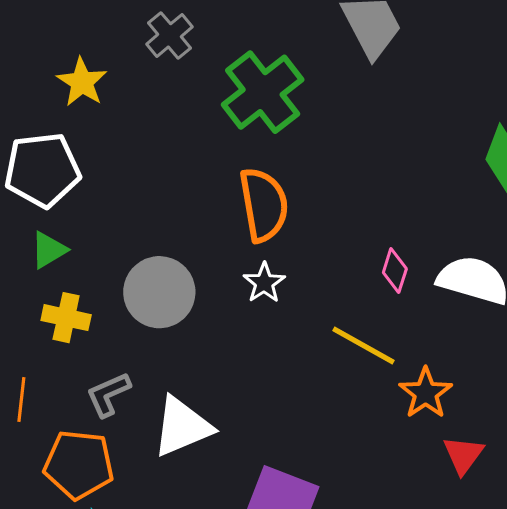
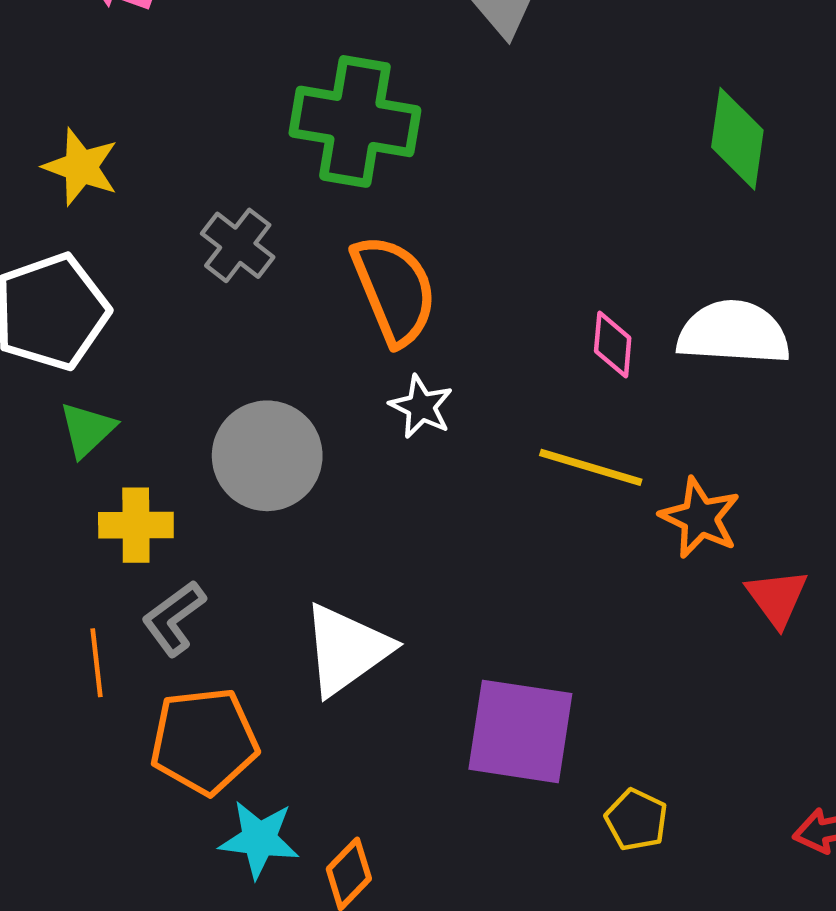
gray cross: (170, 35) -> (238, 245), moved
green cross: (263, 92) -> (355, 121), turned -30
gray L-shape: (108, 394) -> (174, 618), moved

